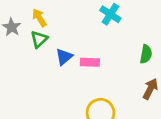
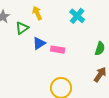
yellow arrow: (39, 18) -> (37, 13), moved

